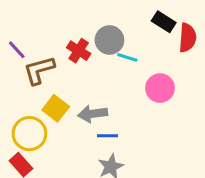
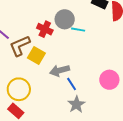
pink circle: (160, 88) -> (109, 80), moved
yellow square: (56, 108) -> (36, 56), moved
blue line: (108, 136) -> (72, 84), turned 64

